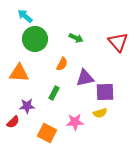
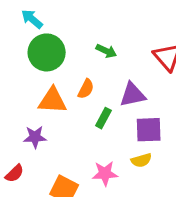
orange triangle: (19, 73) -> (52, 101), moved
purple triangle: (85, 78) -> (133, 95), moved
green rectangle: (54, 93) -> (103, 118), moved
purple star: (27, 106) -> (35, 137), moved

